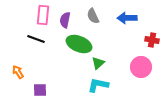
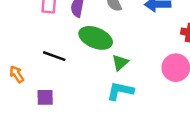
black line: (36, 39) -> (54, 56), moved

